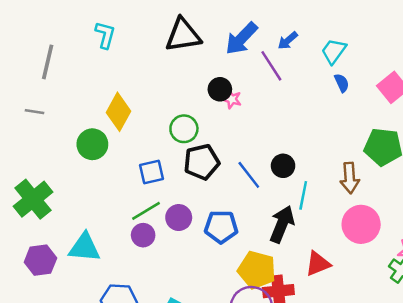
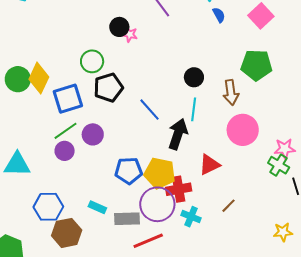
yellow diamond: (118, 112) -> (39, 78), moved
black circle: (283, 166) -> (194, 77), moved
blue square: (152, 172) -> (68, 99), size x1.4
blue line: (249, 175) -> (150, 110), moved
blue pentagon: (221, 227) -> (129, 171), moved

